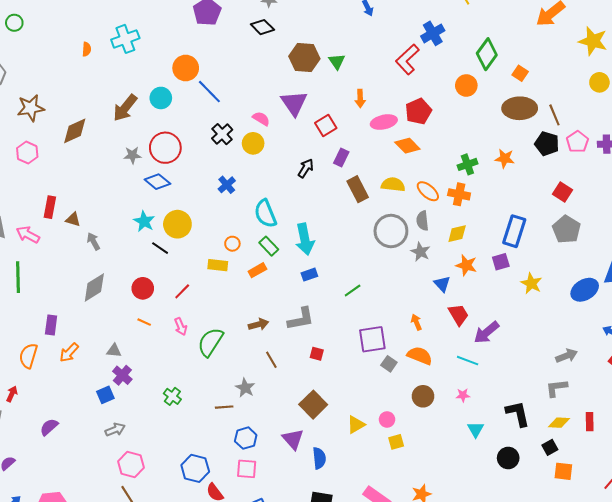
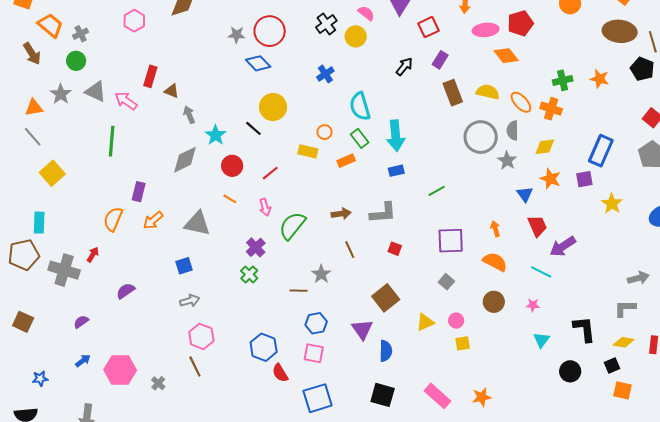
cyan star: (144, 221) -> (216, 135), moved
gray triangle: (114, 351) -> (197, 223), size x1.8
gray square: (389, 364) -> (446, 282), moved
purple cross: (122, 375) -> (256, 247), moved

